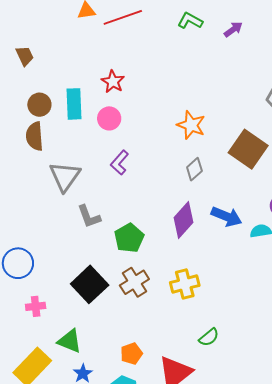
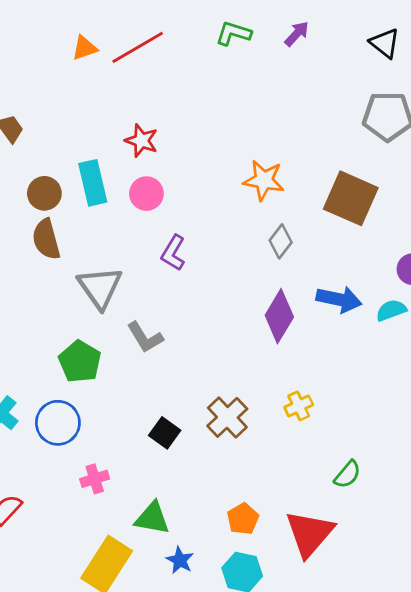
green pentagon: (129, 238) -> (80, 362), moved
black square: (90, 284) -> (165, 433), size x0.6
yellow cross: (185, 284) -> (299, 406), size x0.7

